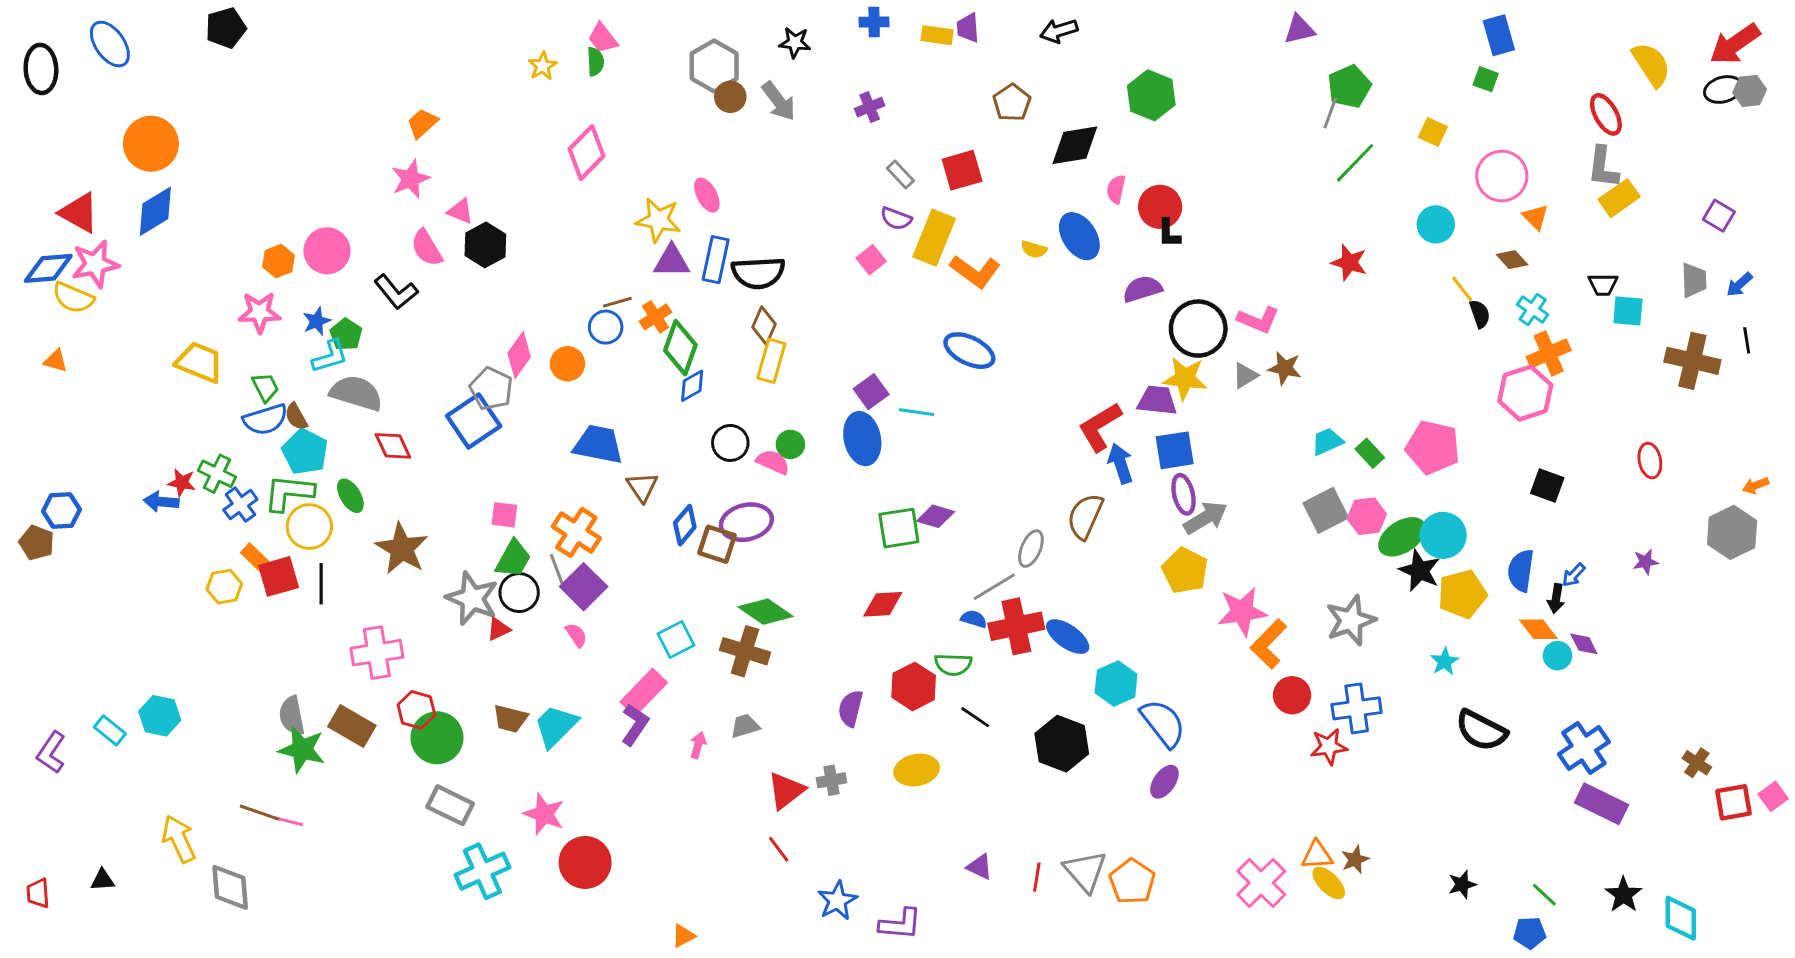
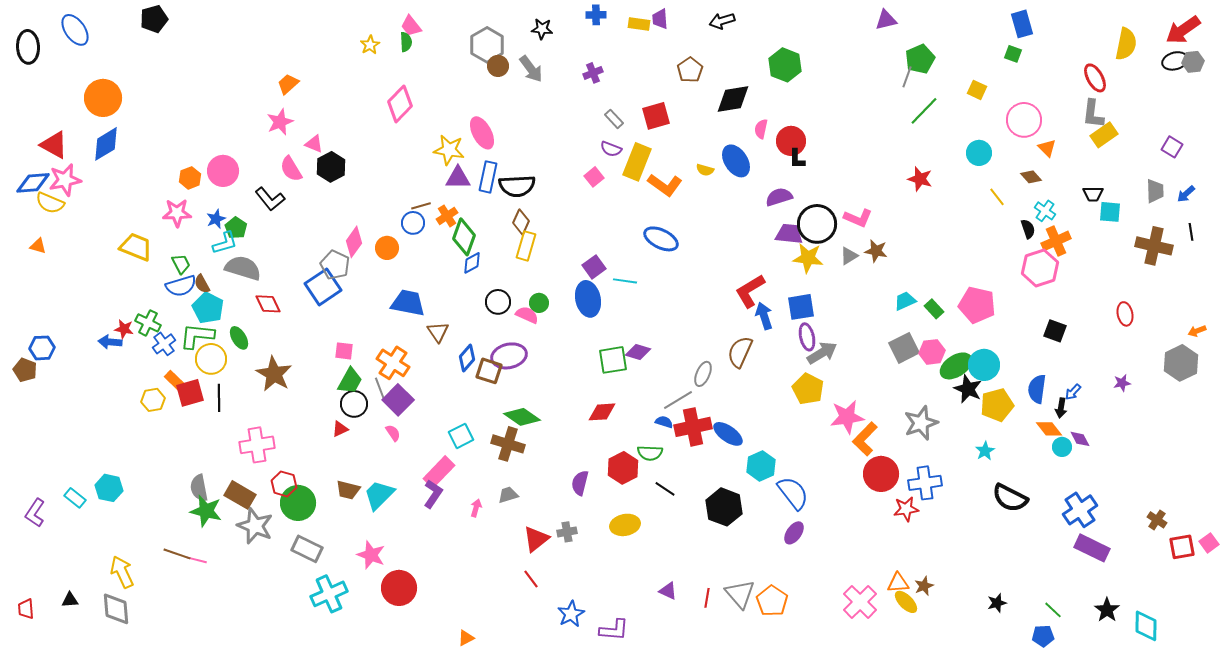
yellow semicircle: (1651, 65) -> (1126, 44), turned 44
pink ellipse: (707, 195) -> (482, 133), size x1.4
black semicircle: (1480, 314) -> (1028, 229), moved
purple trapezoid: (1157, 400) -> (789, 234), moved
gray star: (472, 598) -> (255, 526), moved
red circle: (1292, 695) -> (881, 474), size x1.4
gray diamond: (230, 887) -> (116, 609), moved

